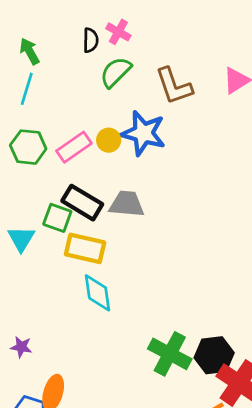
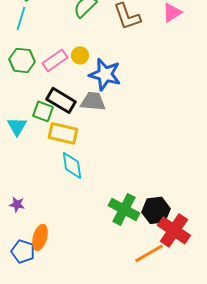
blue star: (143, 133) -> (105, 74), moved

